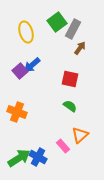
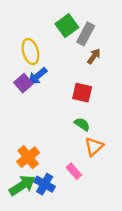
yellow ellipse: (26, 32) -> (30, 52), moved
orange cross: (17, 112) -> (28, 157), moved, turned 30
orange triangle: (80, 135) -> (94, 147), moved

